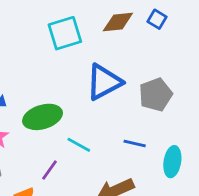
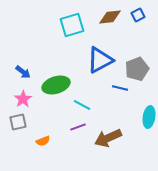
blue square: (157, 19) -> (138, 15), turned 32
blue line: (135, 143) -> (120, 88), moved
purple line: (50, 170) -> (78, 127), moved, turned 35

